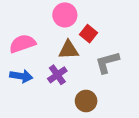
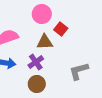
gray L-shape: (107, 62) -> (79, 71), moved
brown circle: (86, 101) -> (37, 84), moved

